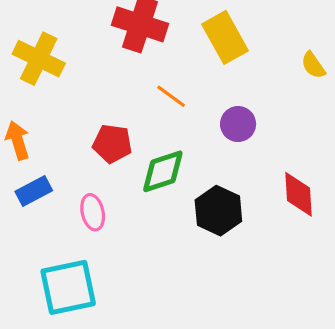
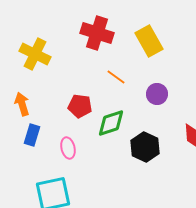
blue rectangle: (34, 191) -> (32, 135), turned -45

